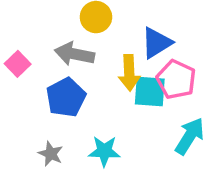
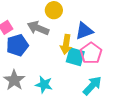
blue pentagon: (66, 97) -> (17, 45), moved
gray star: (51, 154) -> (14, 80), size x1.5

